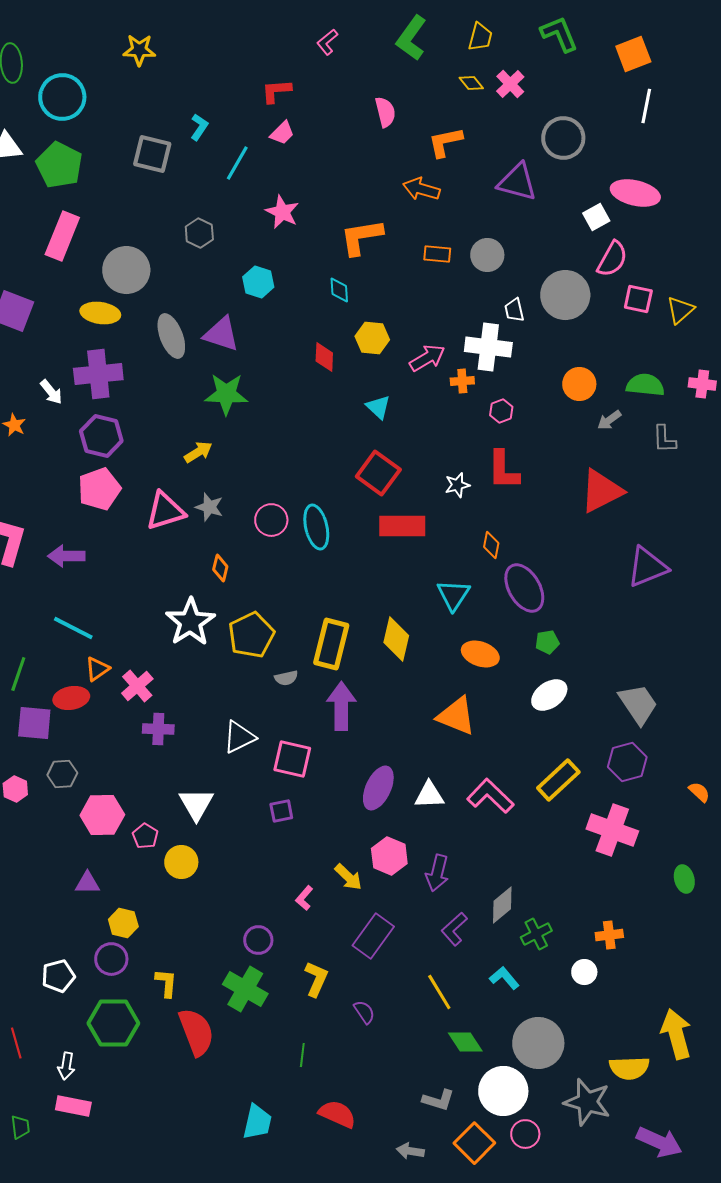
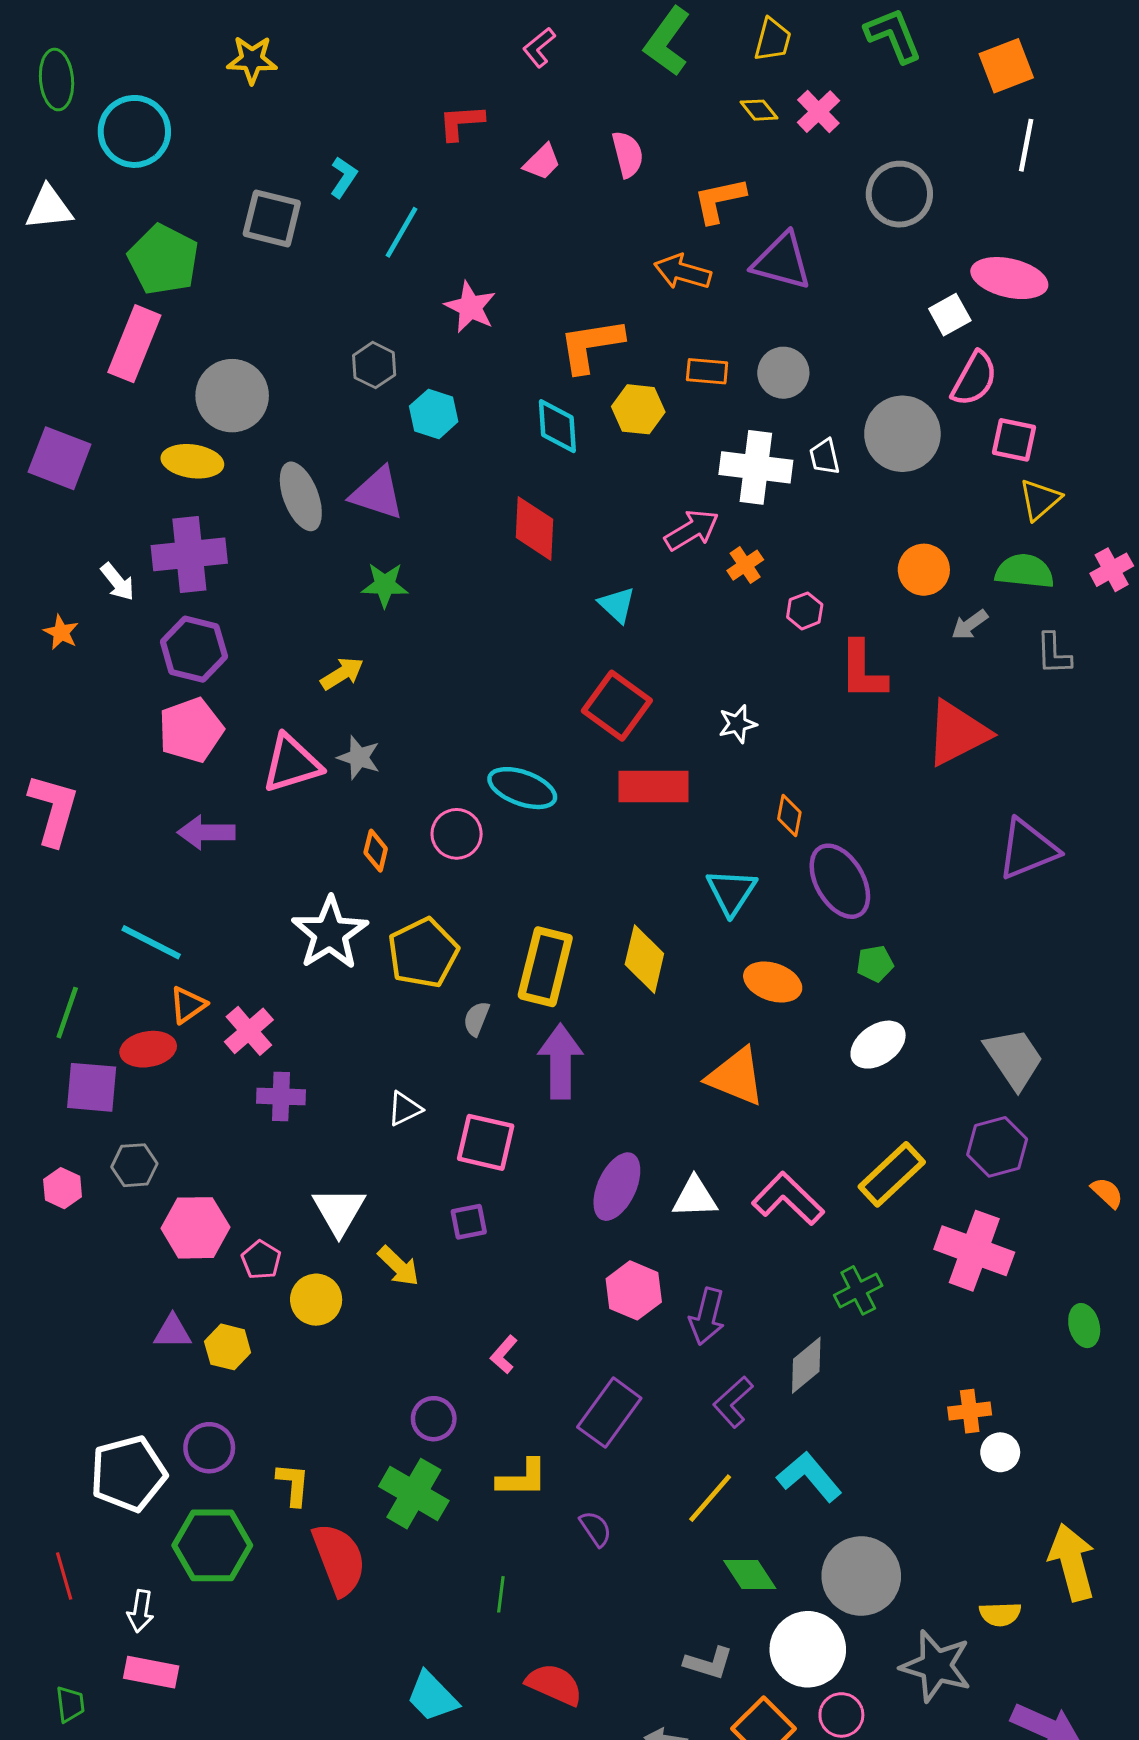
pink trapezoid: (282, 133) -> (542, 162), moved
green pentagon: (59, 165) -> (163, 260), moved
purple triangle: (517, 182) -> (782, 261), moved
gray hexagon: (199, 233) -> (374, 365), moved
cyan diamond: (339, 290) -> (557, 426), size x1.4
yellow triangle: (680, 310) -> (1040, 499), moved
yellow hexagon: (372, 338) -> (638, 409), moved
white cross: (488, 347) -> (756, 467), moved
red diamond: (324, 357) -> (534, 528), size x1.4
orange cross: (462, 381) -> (745, 565), turned -30
pink cross: (702, 384) -> (1112, 570), turned -36
green star: (226, 394) -> (385, 585), size x0.7
red L-shape: (503, 470) -> (863, 670), moved
pink circle: (271, 520) -> (457, 834), moved
cyan ellipse: (316, 527) -> (522, 788), turned -57
purple arrow: (66, 556) -> (206, 832), moved
gray semicircle: (286, 678) -> (476, 1019), turned 125
white triangle: (239, 737) -> (405, 1109), size x0.7
yellow arrow: (348, 877) -> (399, 1266), moved
yellow hexagon: (123, 923) -> (228, 1347), moved
green cross: (536, 934) -> (858, 1290), moved
white circle: (584, 972) -> (1000, 1452), moved
white pentagon: (58, 976) -> (128, 1474), size x1.5
cyan L-shape: (504, 978) -> (809, 1477), size x1.4
yellow L-shape: (316, 979) -> (522, 1478), turned 66
yellow line: (439, 992) -> (710, 1498), turned 72
yellow semicircle: (629, 1068) -> (1000, 1614), size x0.7
cyan trapezoid: (257, 1122) -> (432, 1697), turned 123

